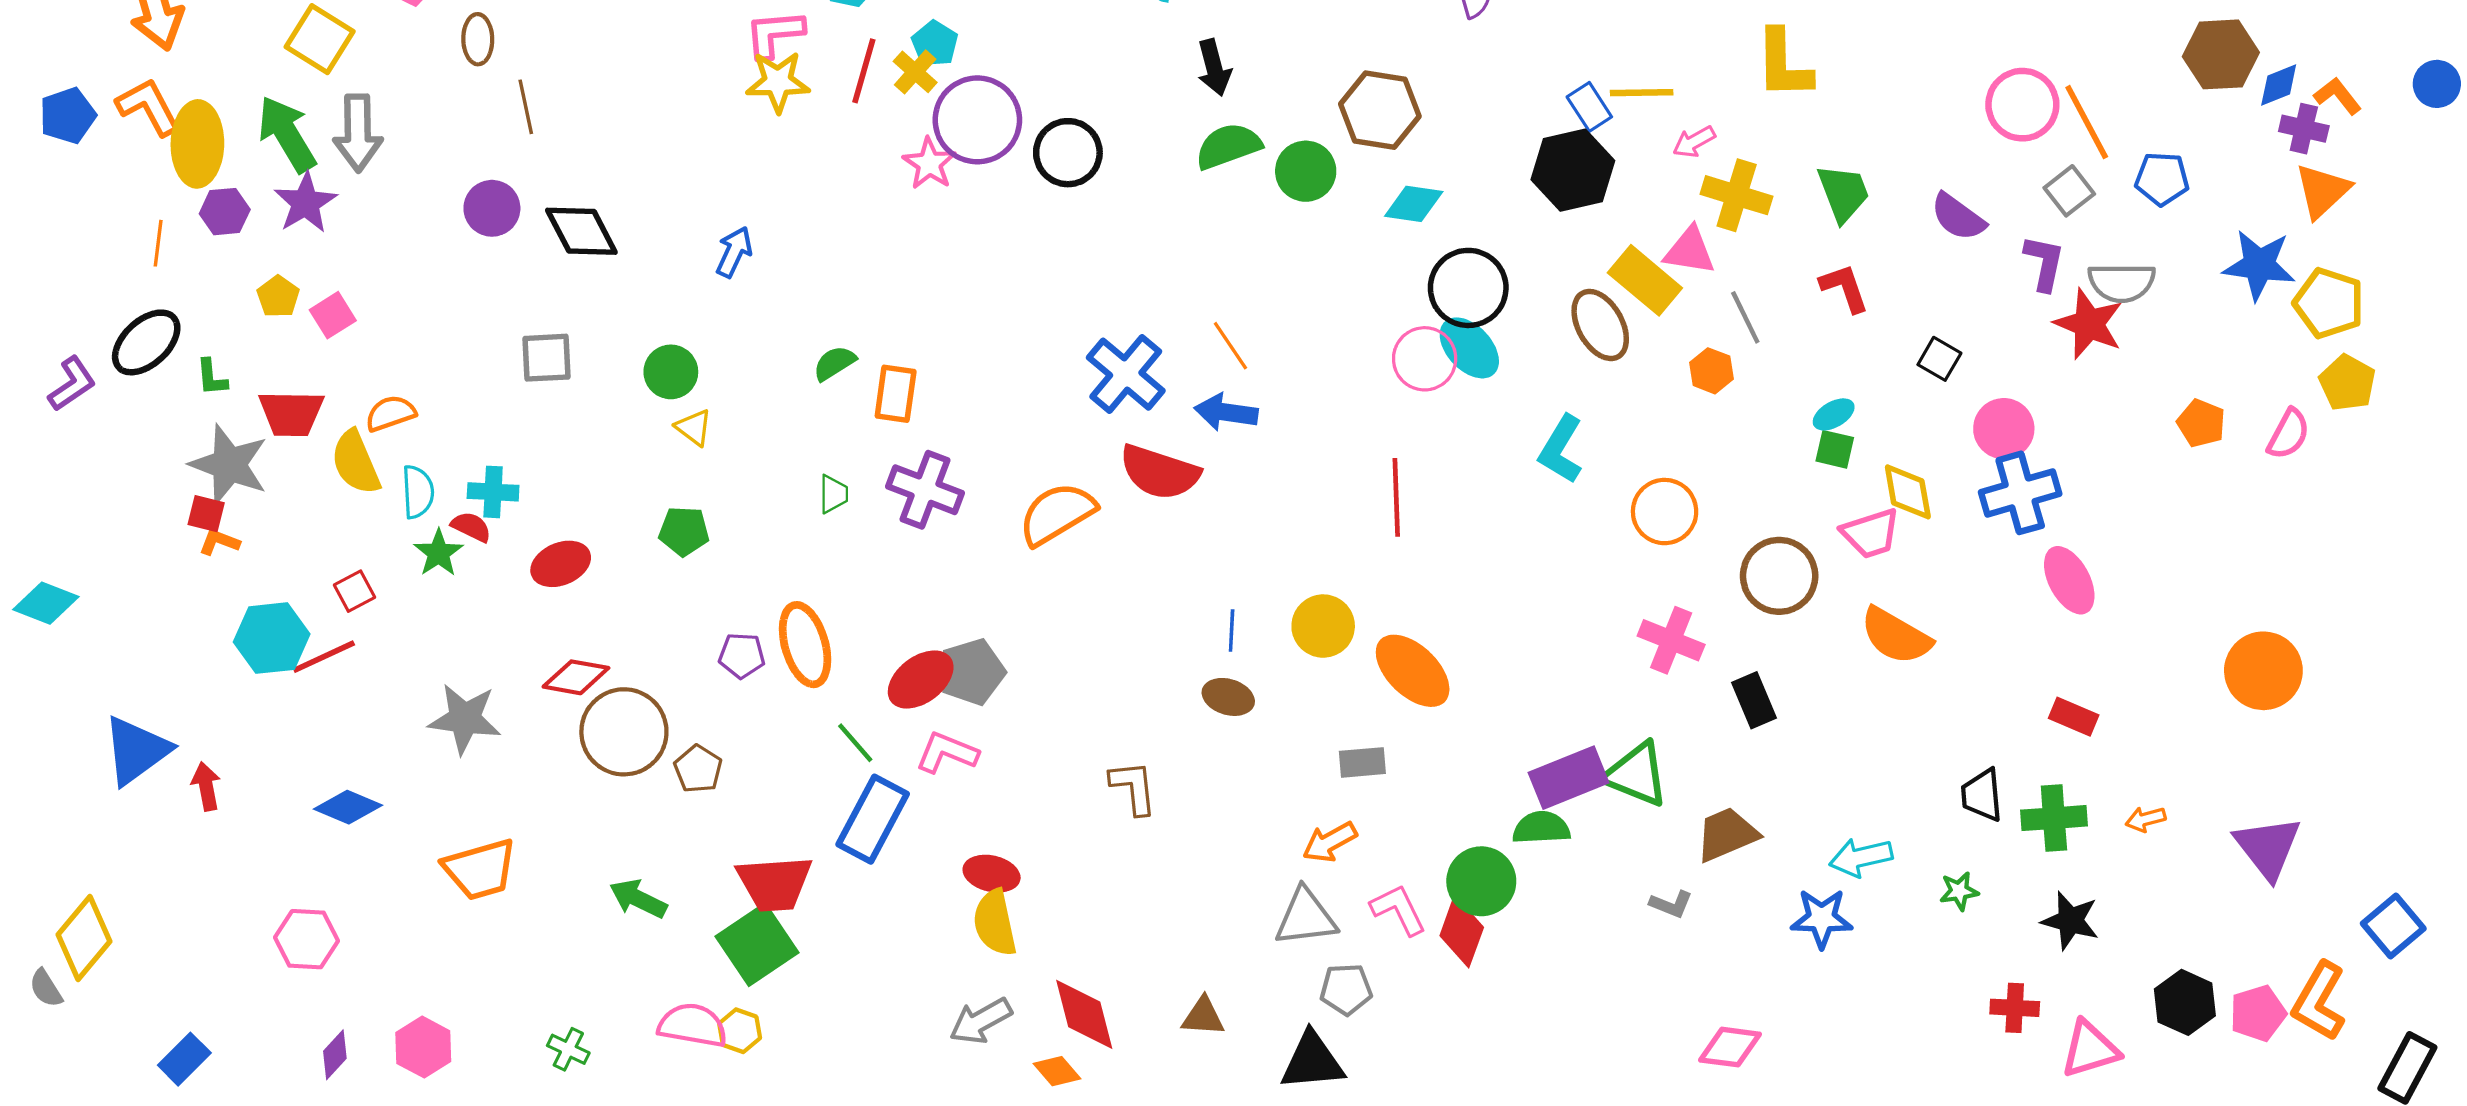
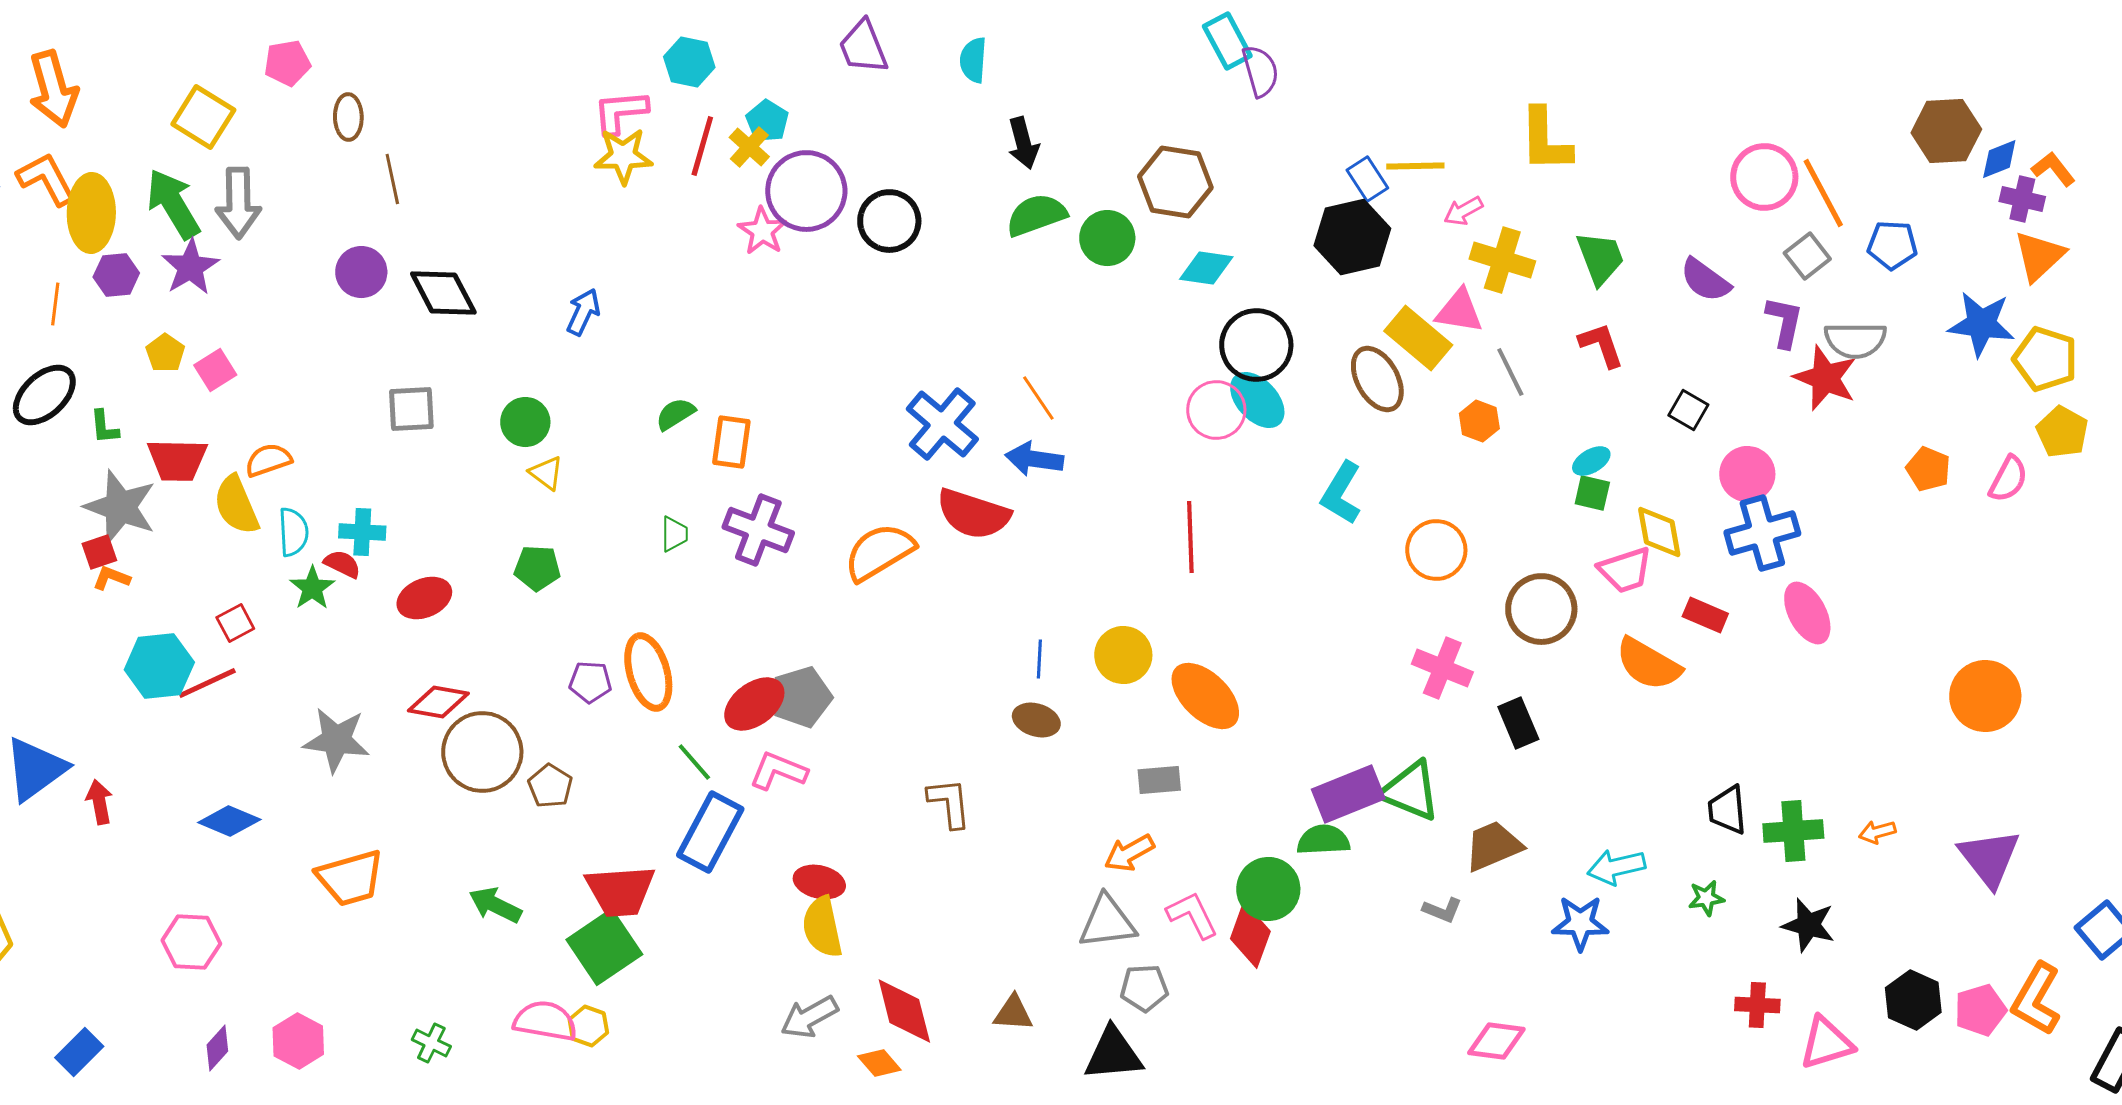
red square: (206, 514) -> (99, 552), turned -33
red rectangle: (2074, 717) -> (1705, 615), moved

